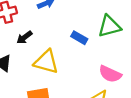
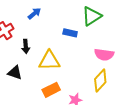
black arrow: (24, 37) -> (26, 46), turned -40

